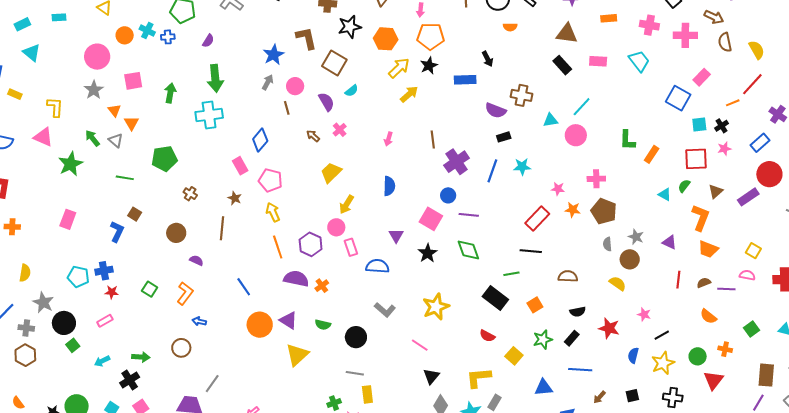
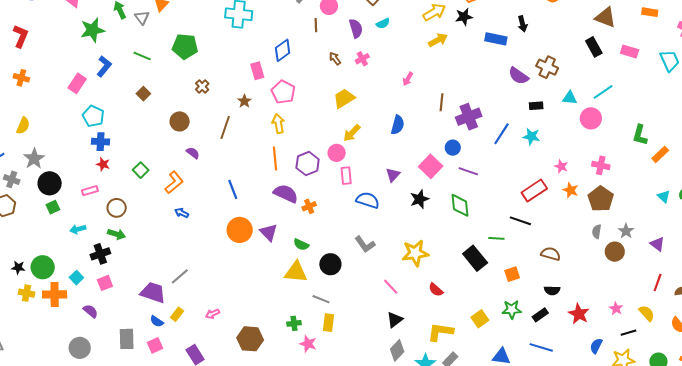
black rectangle: (504, 137) -> (536, 106), moved
brown line: (433, 139) -> (442, 102), moved
blue L-shape: (117, 232) -> (104, 66), moved
cyan pentagon: (78, 277) -> (93, 116), moved
yellow semicircle: (618, 283) -> (647, 313), moved
red semicircle: (487, 336) -> (436, 290), moved
brown circle: (181, 348) -> (117, 208), moved
yellow triangle: (297, 355) -> (296, 272), moved, turned 35

